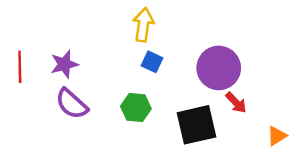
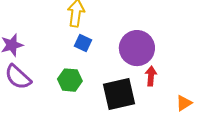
red arrow: (236, 103) -> (151, 76), turned -132

